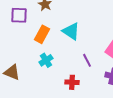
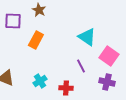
cyan triangle: (71, 31) -> (87, 37), moved
cyan cross: (46, 60) -> (40, 81), moved

